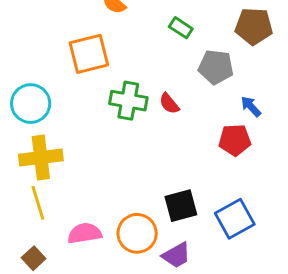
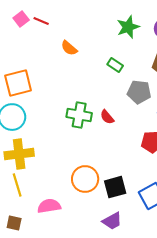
orange square: (89, 54) -> (18, 83), moved
orange circle: (137, 233) -> (85, 179), moved
brown square: (34, 258) -> (14, 223), turned -35

